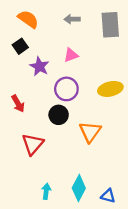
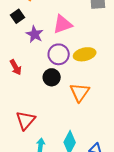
pink triangle: (71, 55) -> (63, 24), size x1.5
yellow ellipse: (110, 89) -> (85, 54), moved
red triangle: (33, 144) -> (26, 120), moved

